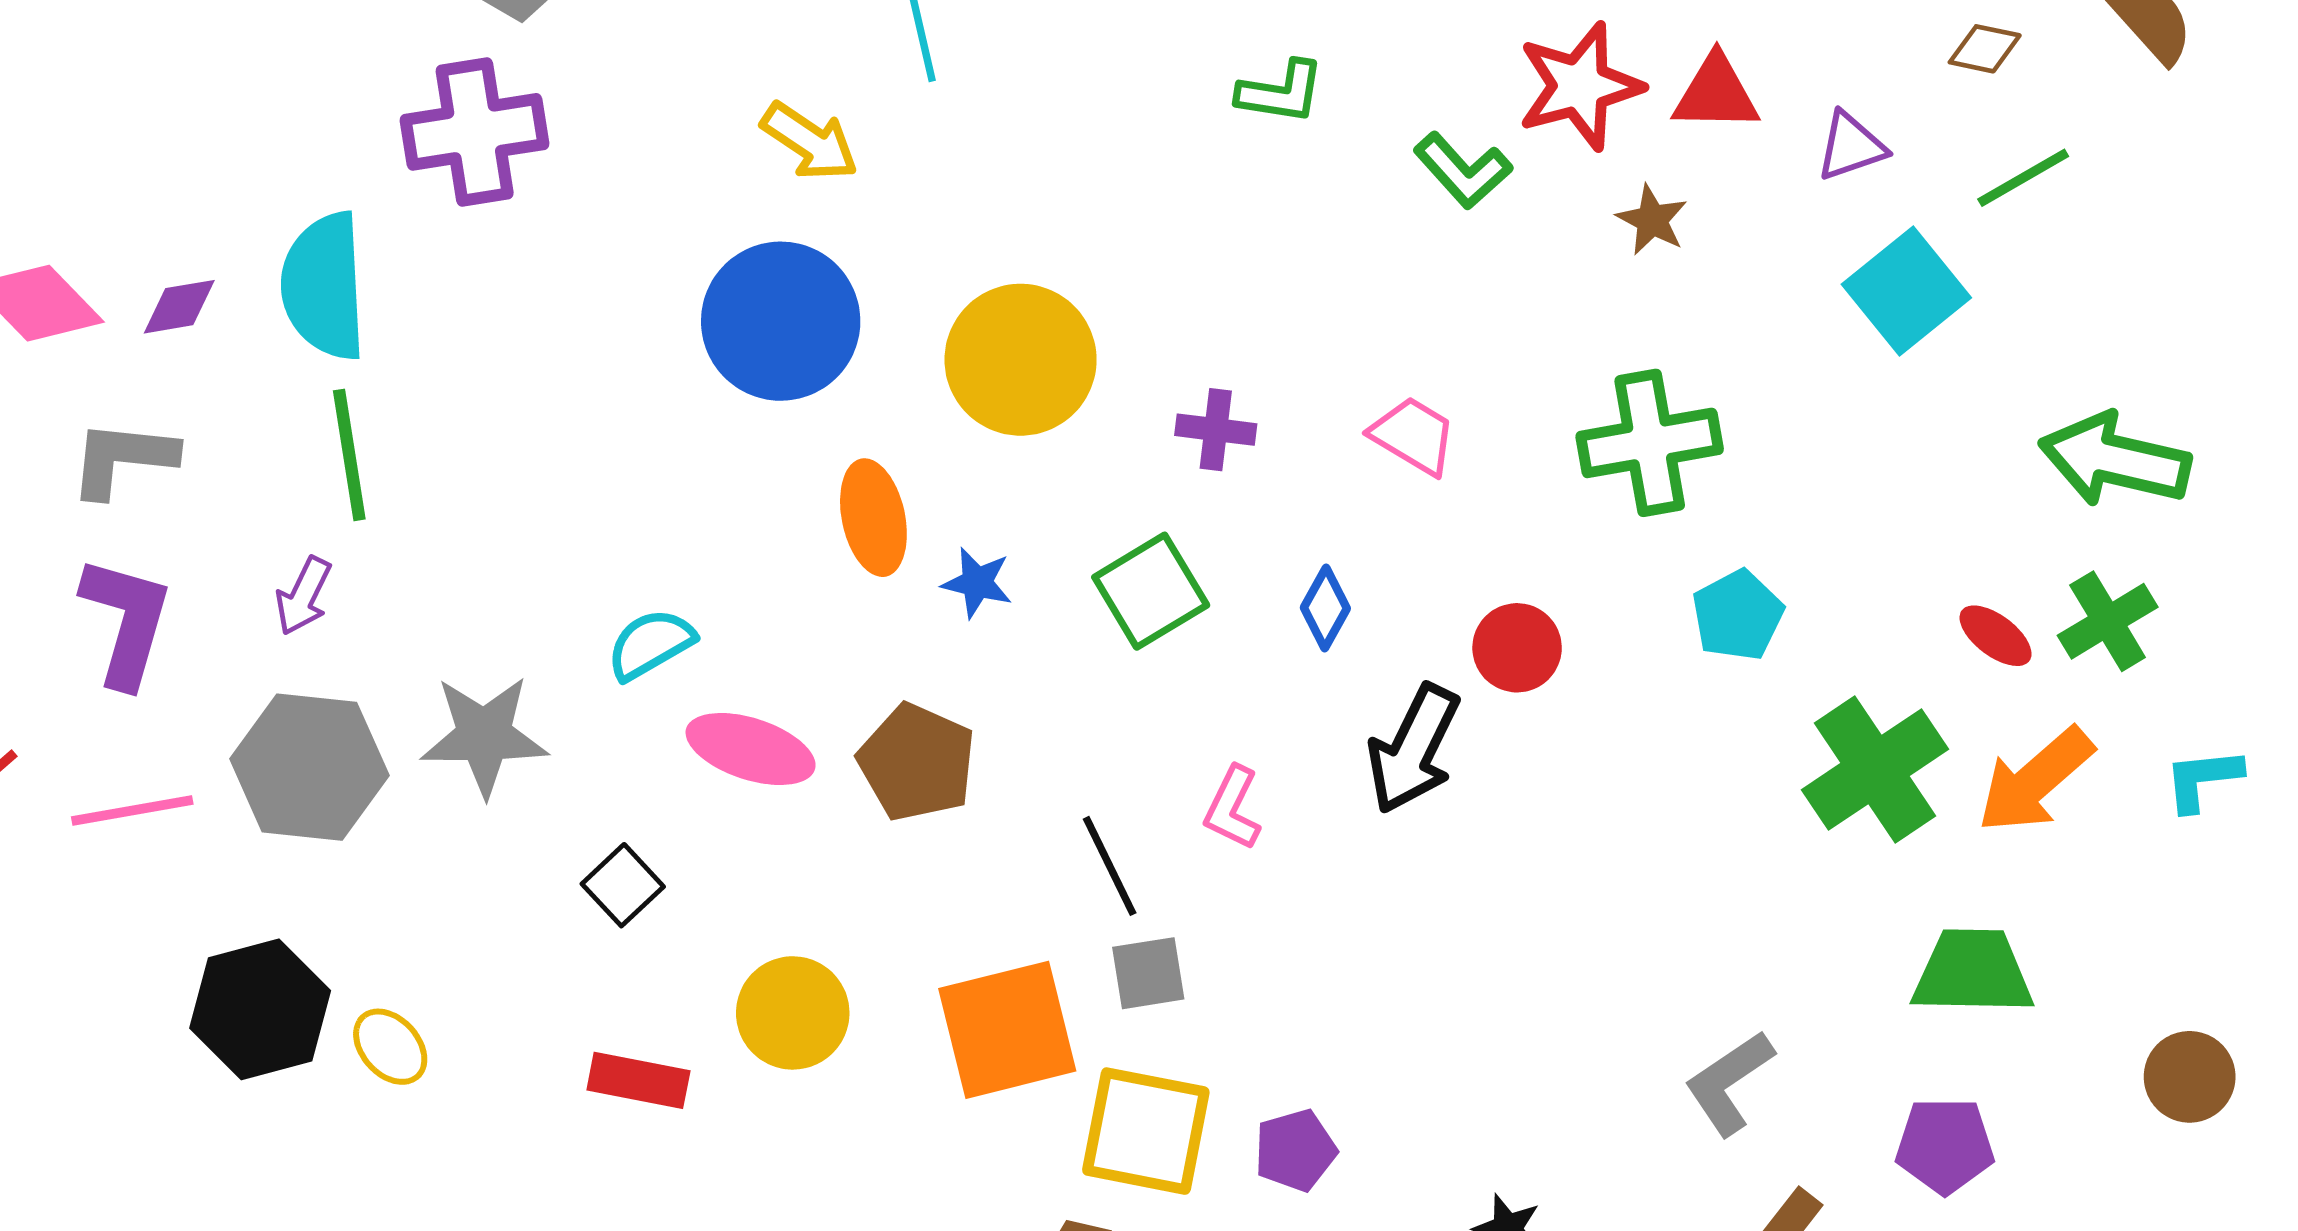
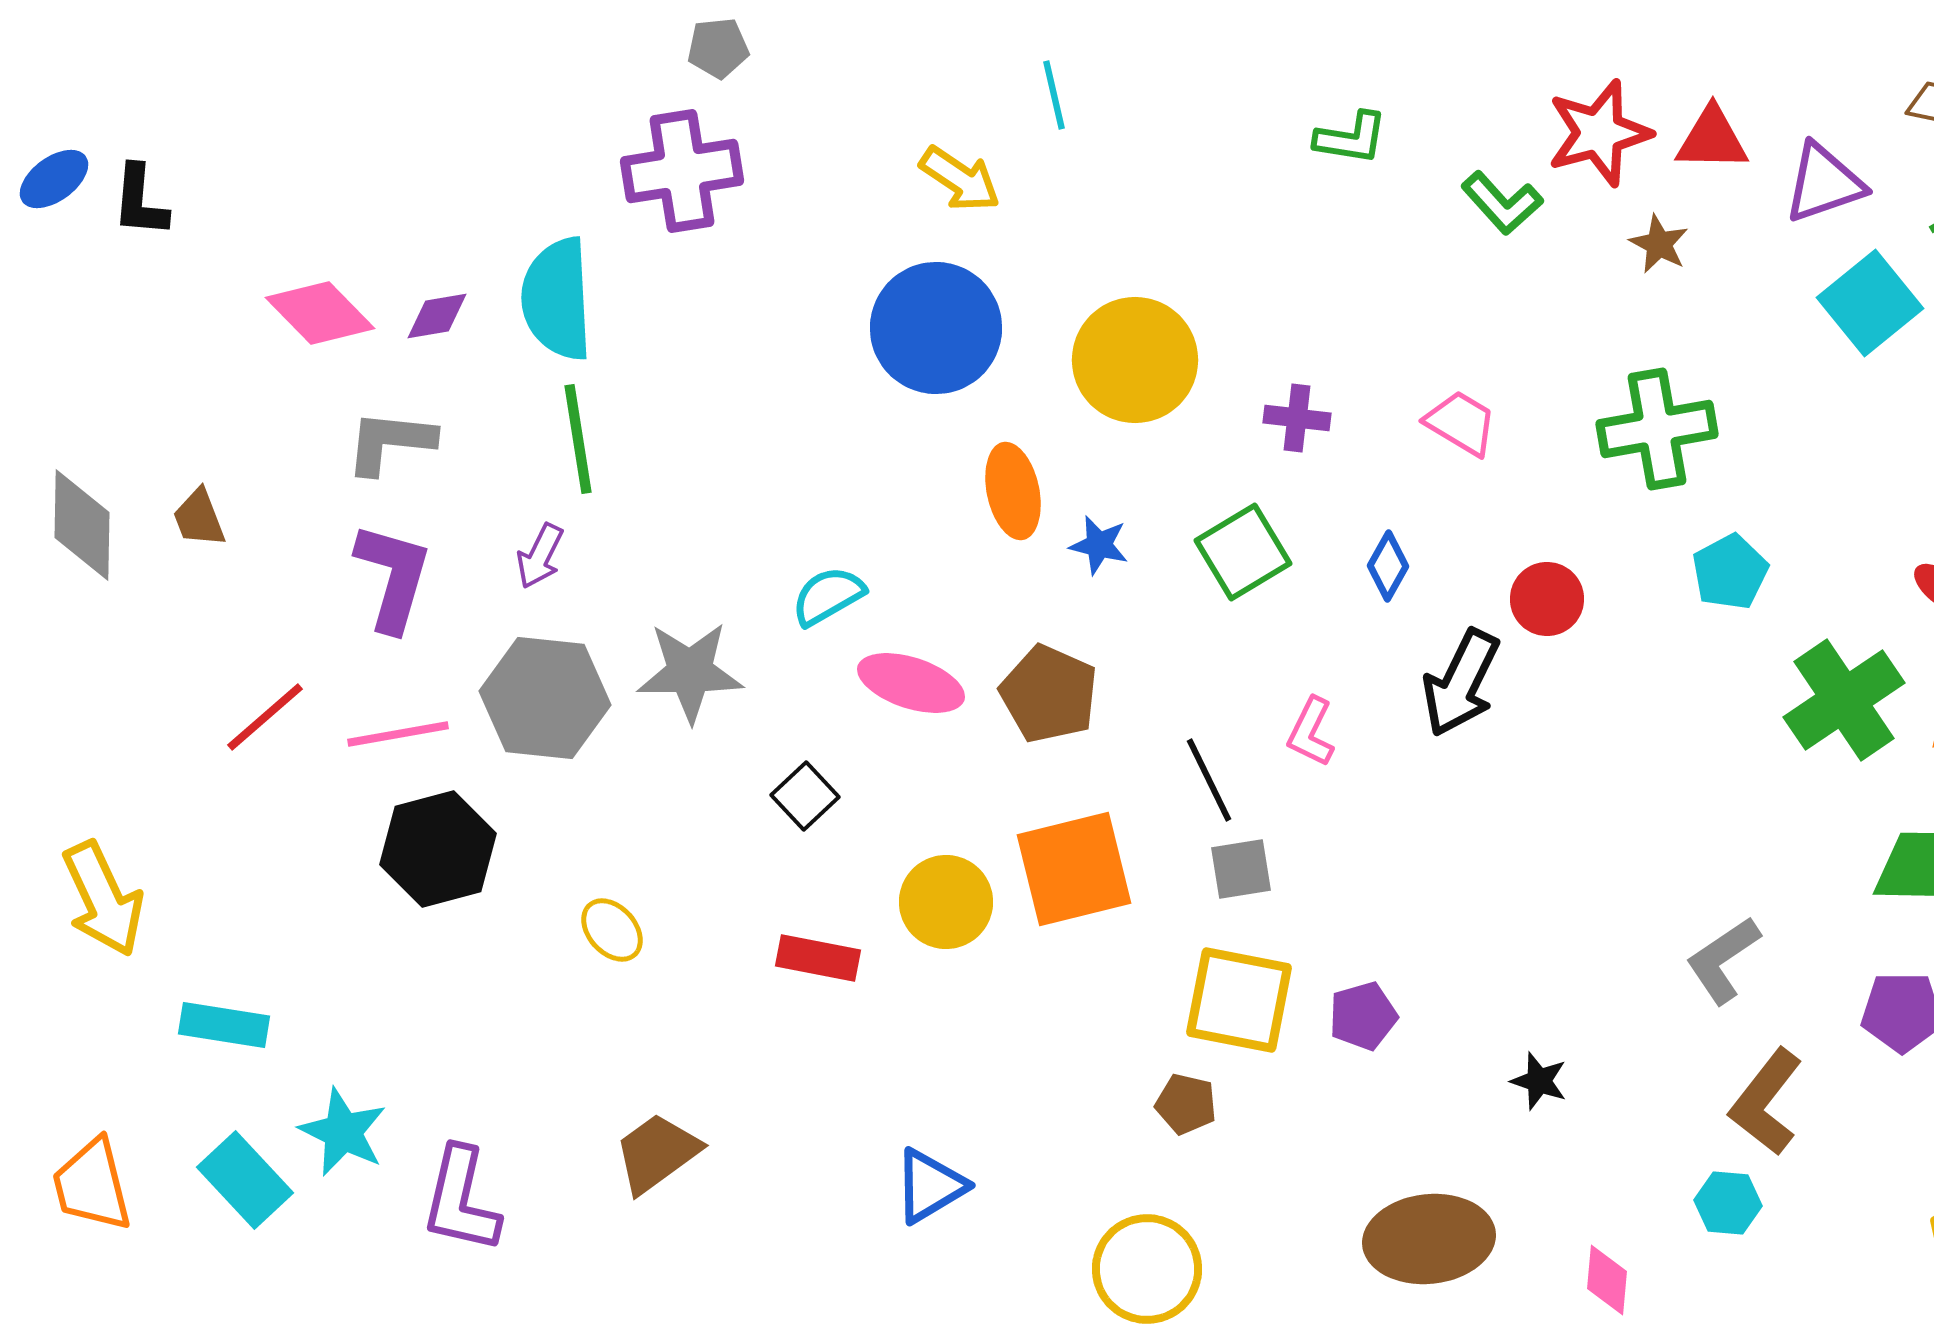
purple triangle: (1851, 146) -> (1824, 183), size x1.4
black hexagon: (260, 1009) -> (438, 849), moved
orange square: (1007, 1030) -> (1074, 869), moved

